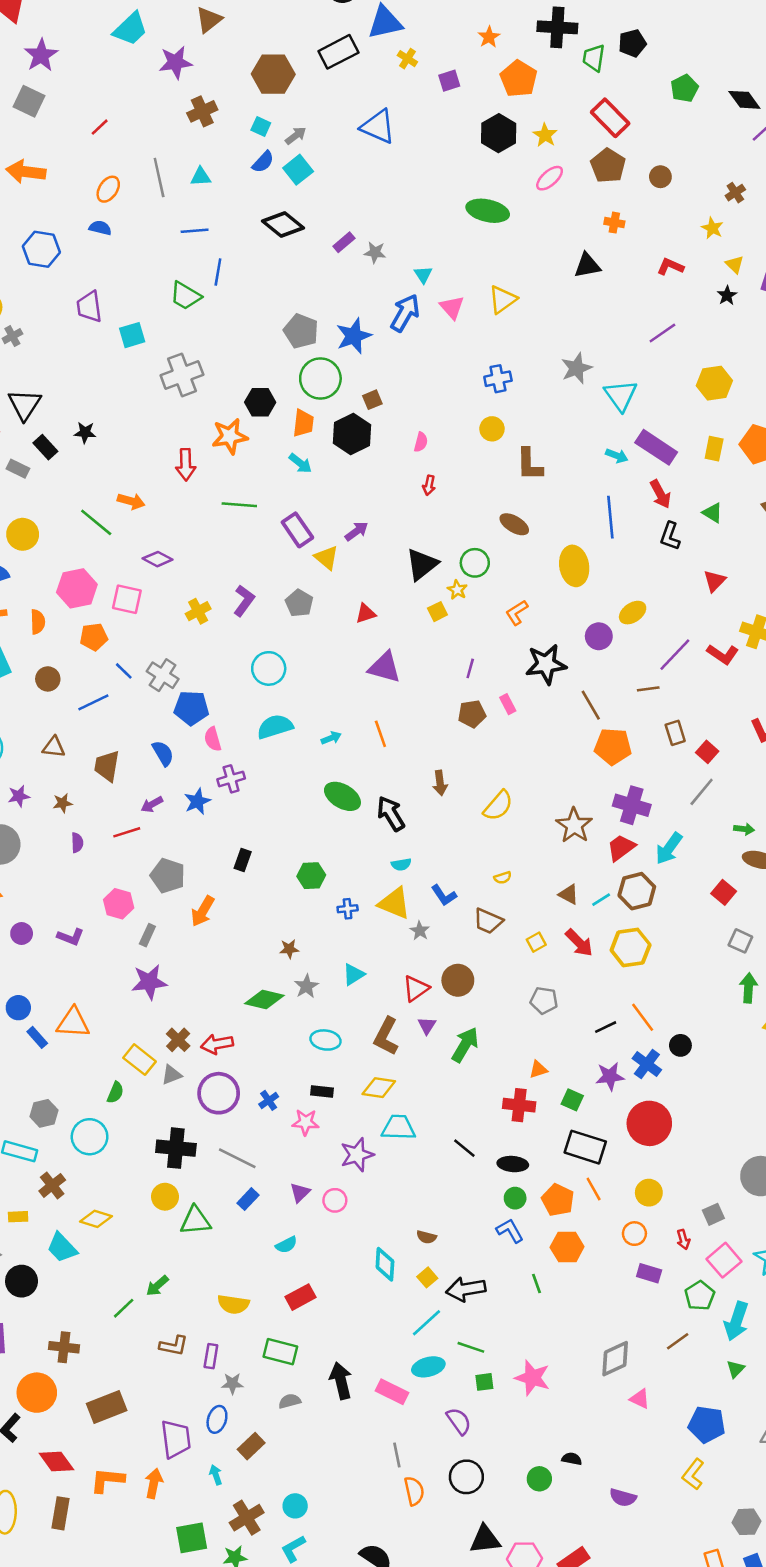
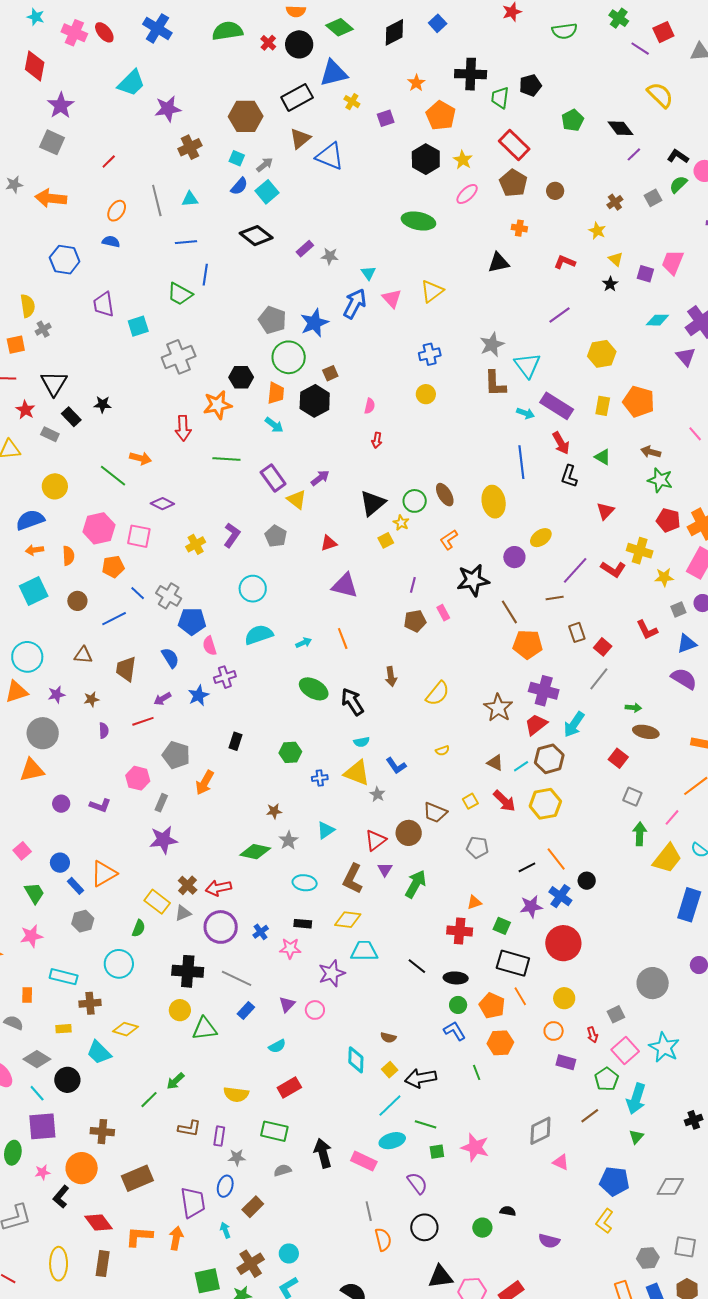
brown triangle: (209, 20) -> (300, 138), moved
brown L-shape: (529, 464) -> (495, 384), moved
brown ellipse: (514, 524) -> (445, 495), moved, turned 30
brown trapezoid: (488, 921) -> (435, 812), moved
orange triangle: (73, 1023) -> (104, 874), turned -32
gray hexagon: (44, 1113) -> (83, 921), moved
brown cross: (52, 1185) -> (90, 1003), turned 35

